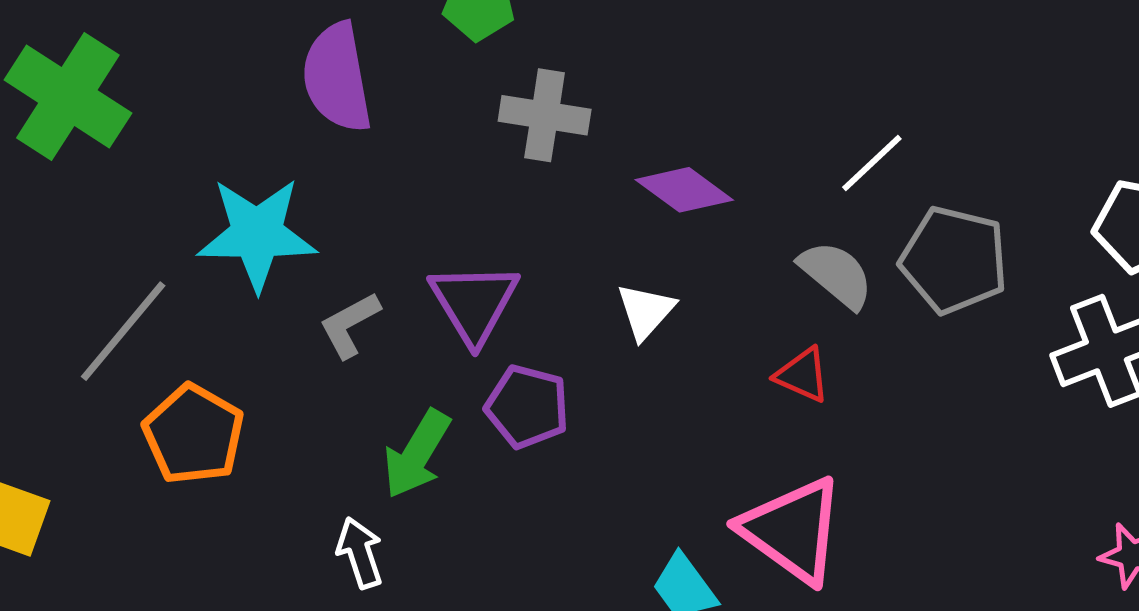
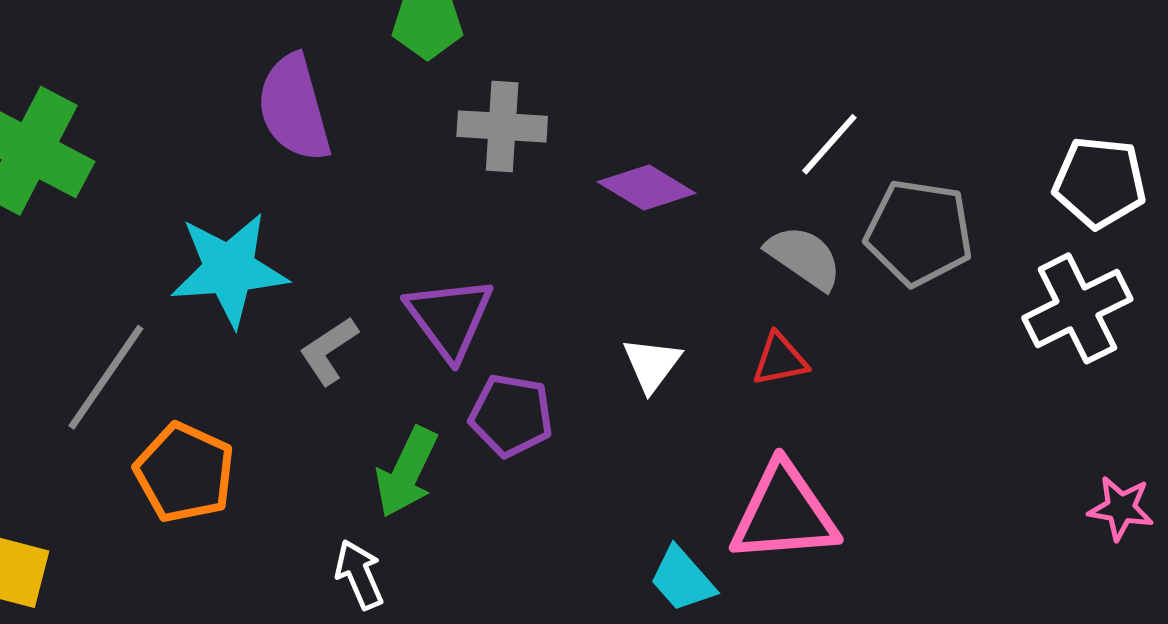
white triangle: (646, 311) -> (652, 364), moved
red triangle: (802, 375) -> (780, 360), turned -30
pink triangle: (792, 530) -> (784, 513), turned -35

